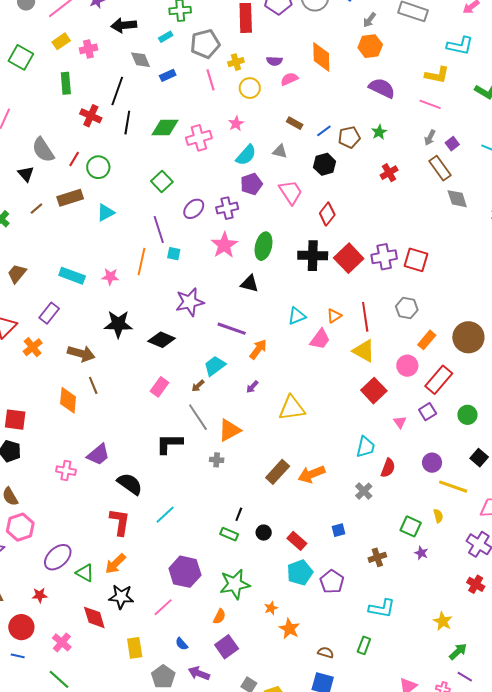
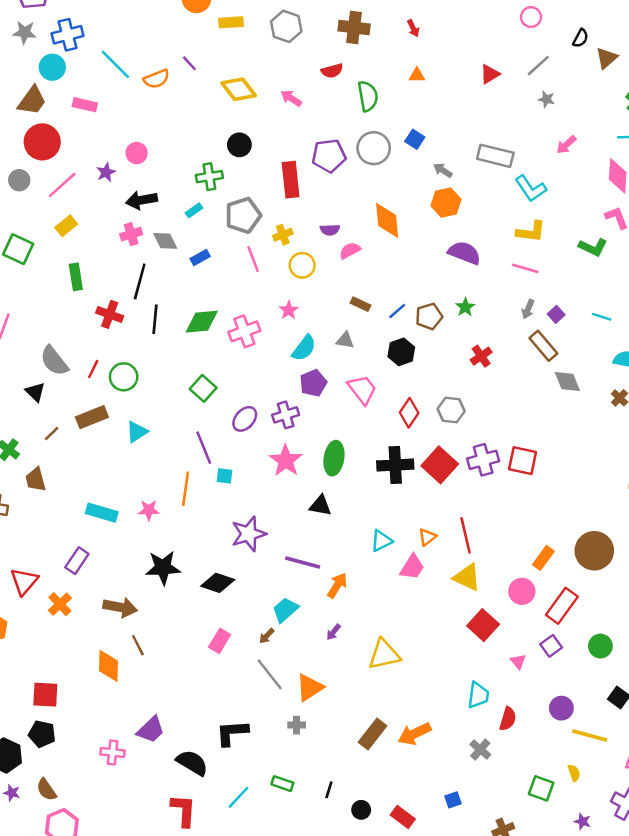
gray arrow: (370, 20) -> (443, 170), turned 91
cyan L-shape: (460, 46) -> (531, 188), moved, turned 48
pink cross: (88, 49) -> (131, 234), moved
brown trapezoid: (17, 274) -> (36, 480), moved, turned -50
gray hexagon: (407, 308) -> (451, 410), moved
black L-shape: (169, 444) -> (232, 733), moved
green rectangle: (229, 534) -> (282, 784), moved
purple star: (421, 553) -> (583, 821), moved

